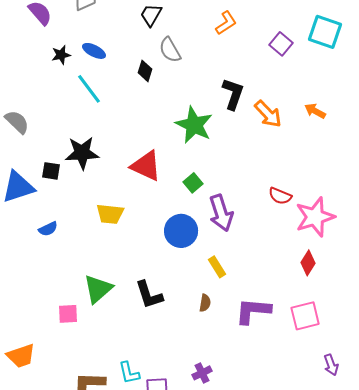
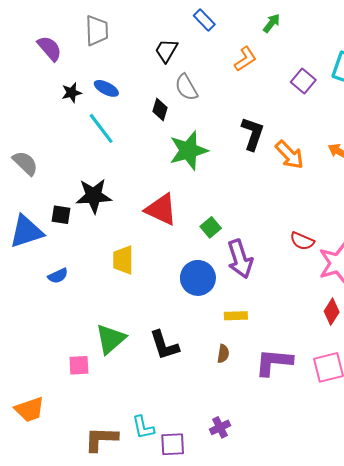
green star: (194, 125) -> (188, 151), moved, turned 30
yellow trapezoid: (110, 214) -> (123, 260), turned 84
yellow rectangle: (217, 267) -> (236, 316), turned -60

